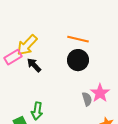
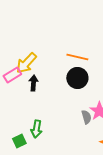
black arrow: (34, 65) -> (33, 83), turned 49

